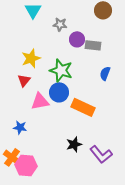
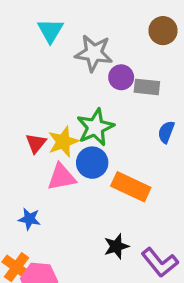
gray star: (60, 24) -> (94, 53), size x1.6
yellow star: (31, 58) -> (63, 142), moved
green star: (61, 70) -> (95, 127), turned 30

